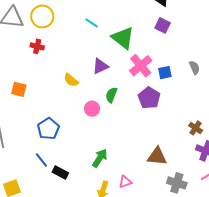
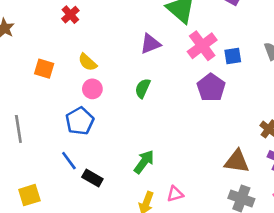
red cross: (37, 46) -> (70, 15), turned 32
yellow semicircle: (71, 80) -> (87, 62), moved
green semicircle: (111, 95) -> (143, 88), moved
pink circle: (92, 109) -> (92, 89), moved
brown triangle: (157, 156) -> (237, 161), moved

